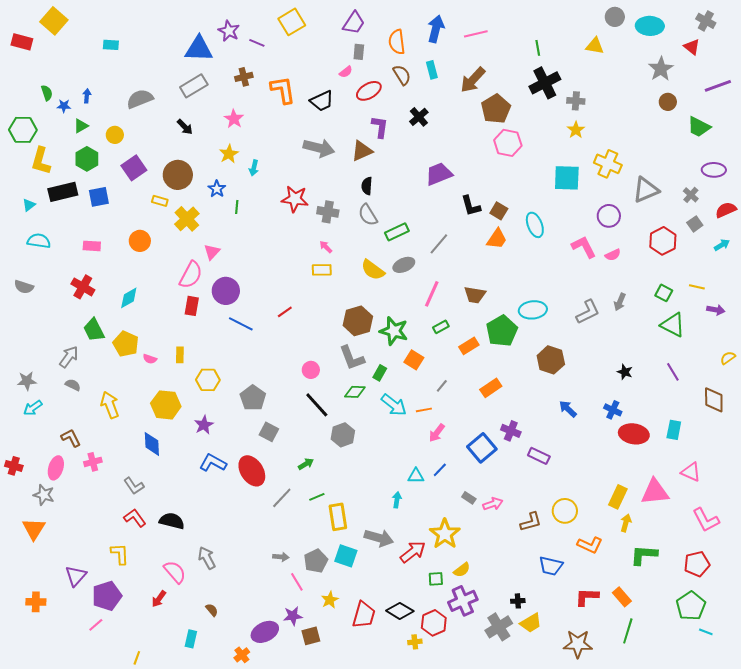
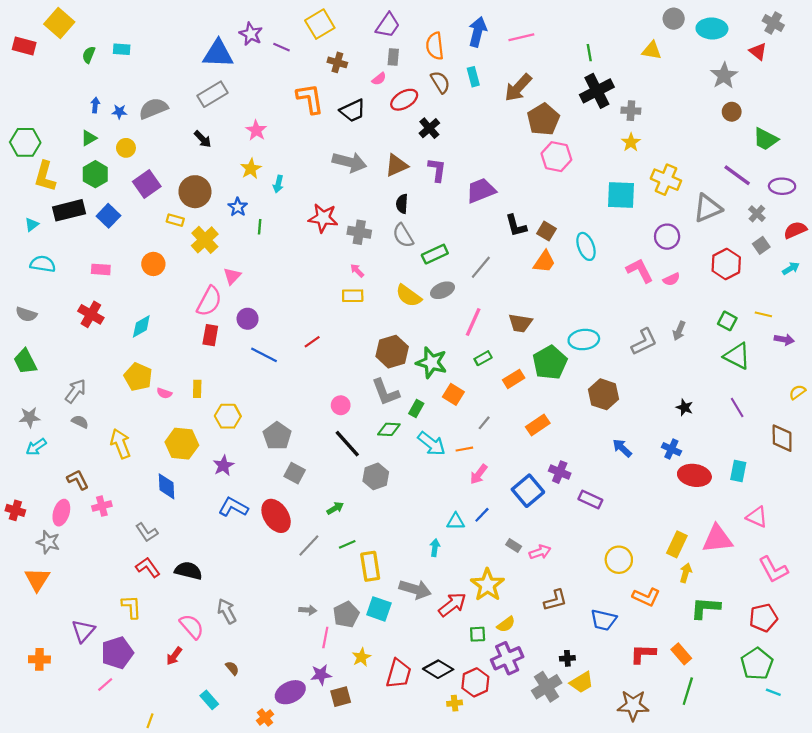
brown cross: (244, 77) -> (337, 62), moved, turned 30
purple line: (718, 86) -> (737, 175), moved, turned 56
green semicircle: (47, 93) -> (89, 55), moved, turned -140
blue star: (64, 106) -> (119, 112), moved
black cross: (419, 117) -> (429, 128), moved
purple L-shape: (380, 127) -> (437, 170), moved
blue square: (99, 197) -> (108, 216), turned -35
purple circle: (226, 291) -> (248, 319), size x0.7
green trapezoid: (94, 330) -> (25, 361), moved
brown L-shape: (531, 522) -> (555, 600), moved
pink line: (297, 582) -> (325, 637), turned 42
cyan rectangle: (191, 639) -> (209, 700), turned -54

